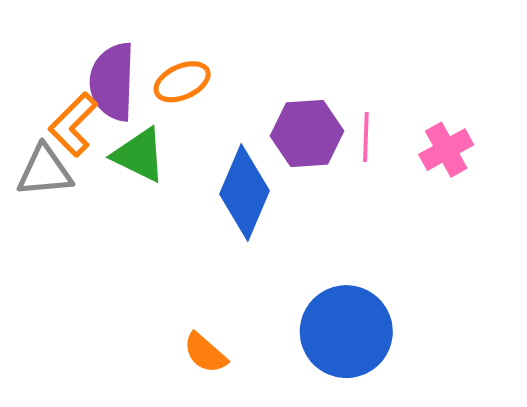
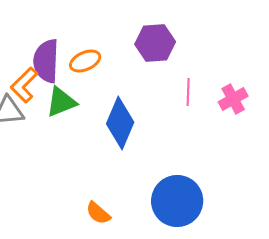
purple hexagon: (307, 134) -> (155, 43), moved
green triangle: (139, 155) -> (61, 102), turned -48

